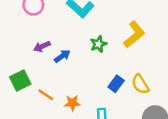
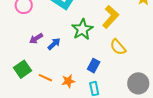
green star: (98, 44) -> (82, 29), size x1.5
blue rectangle: (116, 84) -> (94, 66), moved
yellow semicircle: (140, 84) -> (118, 47), moved

